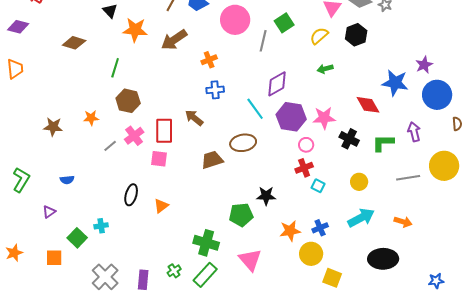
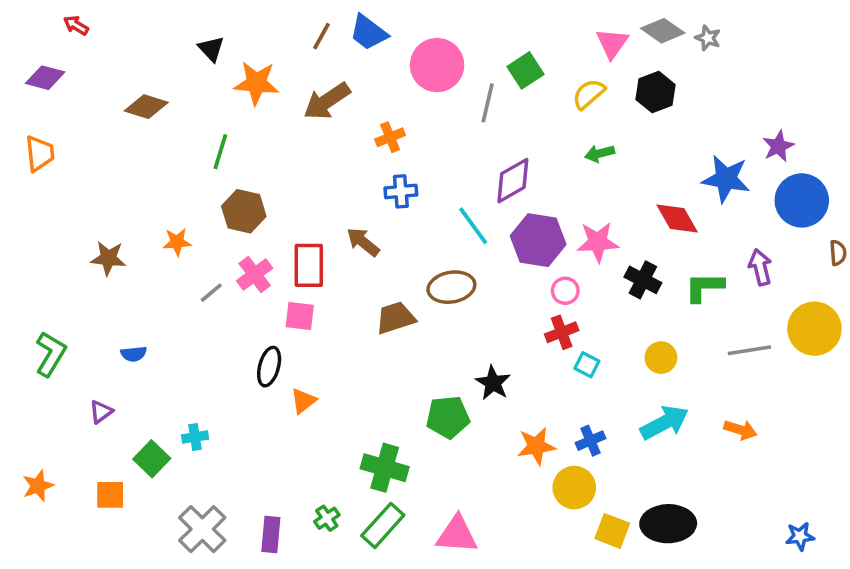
black ellipse: (131, 195) -> (269, 367), moved
black star: (266, 196) -> (493, 383), turned 30
black ellipse: (383, 259) -> (668, 524), moved
pink triangle: (250, 260) -> (457, 535), moved, turned -45

